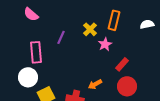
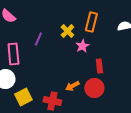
red rectangle: (122, 64) -> (99, 66), turned -48
red circle: (127, 86) -> (94, 88), moved

